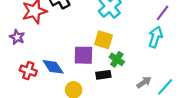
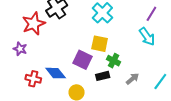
cyan arrow: (155, 37) -> (147, 37), turned 132
purple square: (83, 55) -> (83, 60), turned 30
gray arrow: (144, 82) -> (132, 79), moved

